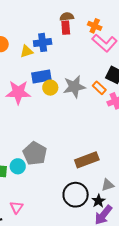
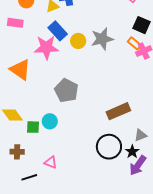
blue rectangle: (41, 76) -> (58, 31), moved, turned 60
orange rectangle: (99, 88) -> (134, 43), moved
gray pentagon: (35, 153) -> (66, 91), moved
pink triangle: (16, 207) -> (51, 162), turned -40

